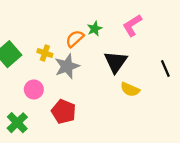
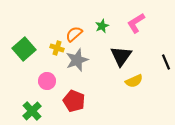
orange semicircle: (75, 39) -> (74, 34), moved
yellow semicircle: (130, 89) -> (134, 81), turned -48

